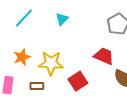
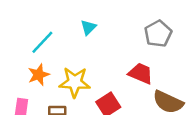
cyan line: (24, 18) -> (42, 42), moved

